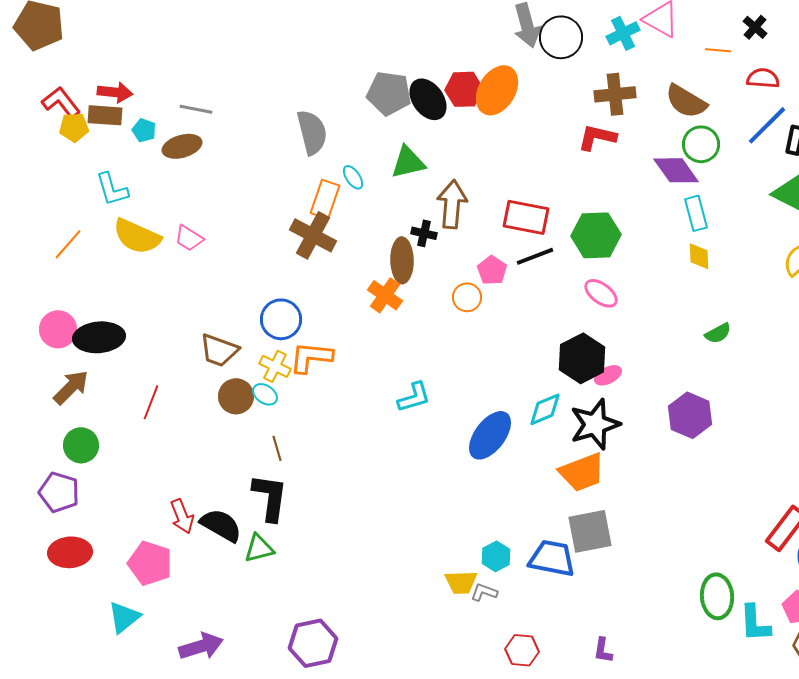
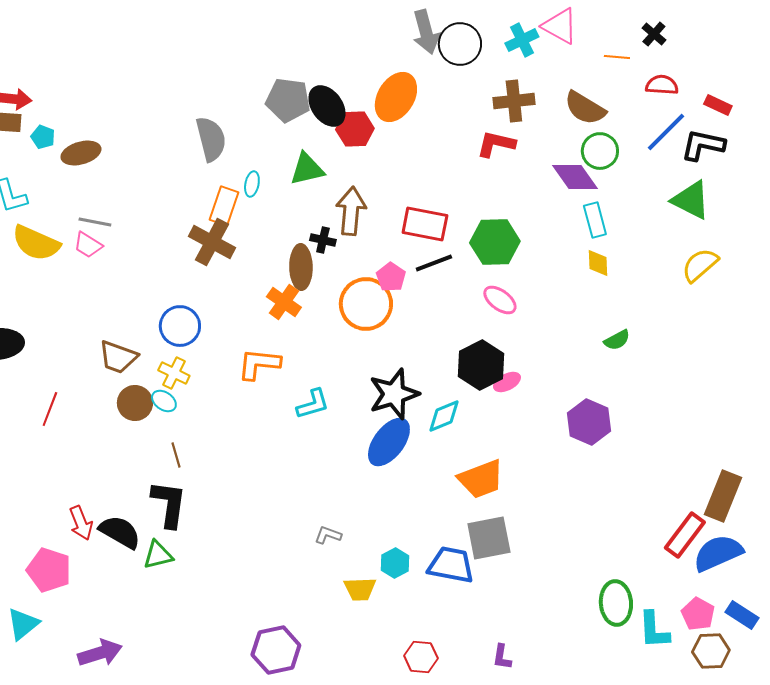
red hexagon: (464, 89) -> (355, 129), moved
gray line: (196, 109) -> (95, 222), moved
cyan ellipse: (353, 177) -> (252, 184), turned 45
orange circle: (467, 297) -> (366, 304), size x1.8
orange L-shape: (311, 357) -> (259, 364), moved
black star: (595, 424) -> (394, 394), moved
gray L-shape: (484, 592) -> (328, 535), moved
purple hexagon: (313, 643) -> (276, 650), moved

